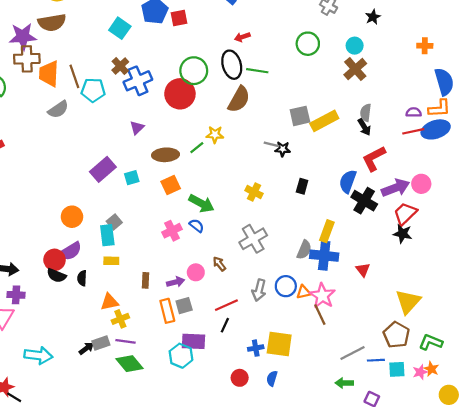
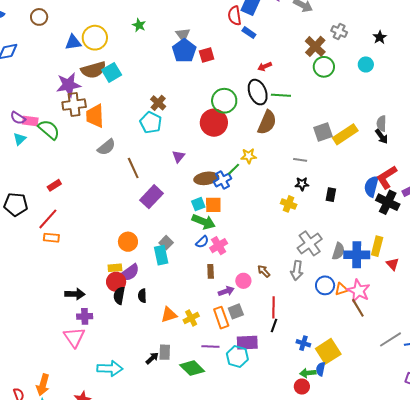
cyan square: (120, 28) -> (112, 72), moved, turned 30
brown cross: (355, 69) -> (315, 46), moved
brown line: (74, 76) -> (133, 168), moved
blue cross: (138, 81) -> (222, 180), moved, size x0.7
cyan pentagon: (93, 90) -> (151, 123), moved, turned 30
black star: (283, 149) -> (302, 184), moved
red L-shape: (374, 158) -> (387, 177), moved
cyan square: (132, 178) -> (198, 204), moved
orange square: (171, 185) -> (213, 205), turned 30
green arrow: (201, 203) -> (204, 222), moved
blue semicircle: (197, 226) -> (202, 242), moved, turned 104
yellow rectangle: (327, 231) -> (377, 246), moved
gray cross: (253, 239) -> (310, 243), moved
yellow rectangle: (111, 261) -> (115, 268), moved
black semicircle: (56, 275) -> (119, 296), turned 84
brown rectangle: (146, 280) -> (211, 271), moved
gray arrow: (259, 290) -> (297, 271), moved
red line: (226, 305) -> (274, 307), turned -60
yellow cross: (120, 319) -> (191, 318), moved
purple line: (126, 341) -> (210, 347), moved
gray rectangle: (101, 343) -> (165, 352), turned -63
yellow square: (279, 344) -> (328, 351), moved, turned -35
blue cross: (256, 348) -> (303, 343), turned 32
red circle: (240, 378) -> (302, 387), moved
green arrow: (344, 383) -> (308, 373), moved

